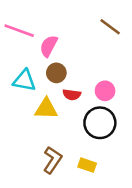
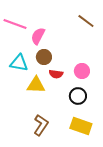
black circle: (100, 123) -> (78, 96), size x0.7
yellow rectangle: (87, 165) -> (81, 126), moved, size x1.5

